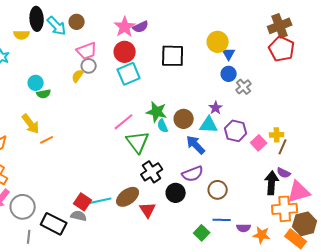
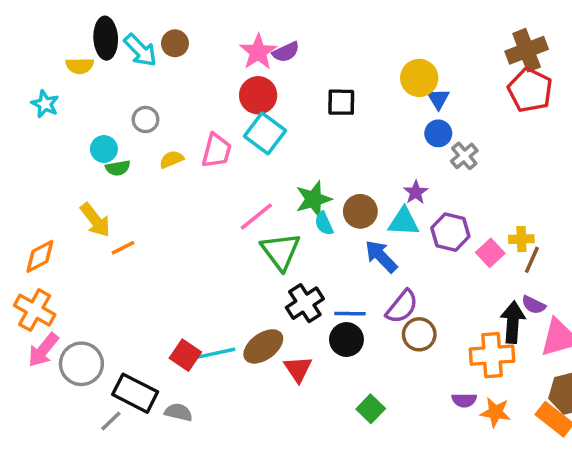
pink trapezoid: (87, 51) -> (217, 151), moved, turned -55
black square: (173, 56) -> (341, 102), size x0.7
gray circle: (89, 66) -> (146, 120), moved
cyan square: (129, 74) -> (265, 133), turned -30
yellow semicircle: (78, 76) -> (171, 159), moved, turned 32
green star: (157, 112) -> (314, 199), turned -30
purple semicircle: (193, 174) -> (402, 307), moved, turned -30
orange cross: (285, 209) -> (492, 355), moved
gray semicircle: (79, 216) -> (178, 412), moved
blue line: (222, 220) -> (350, 314), moved
green square: (202, 233) -> (371, 409), moved
gray line: (29, 237) -> (111, 421), moved, turned 40

